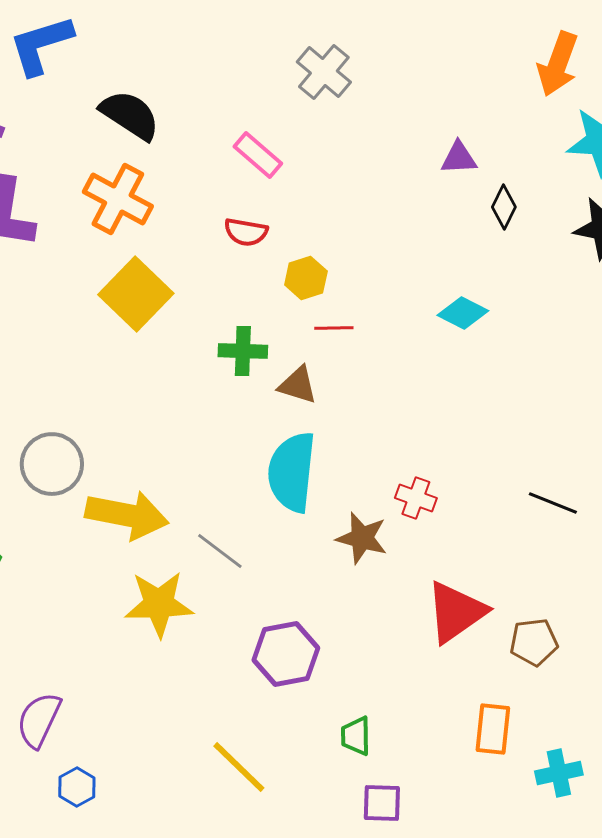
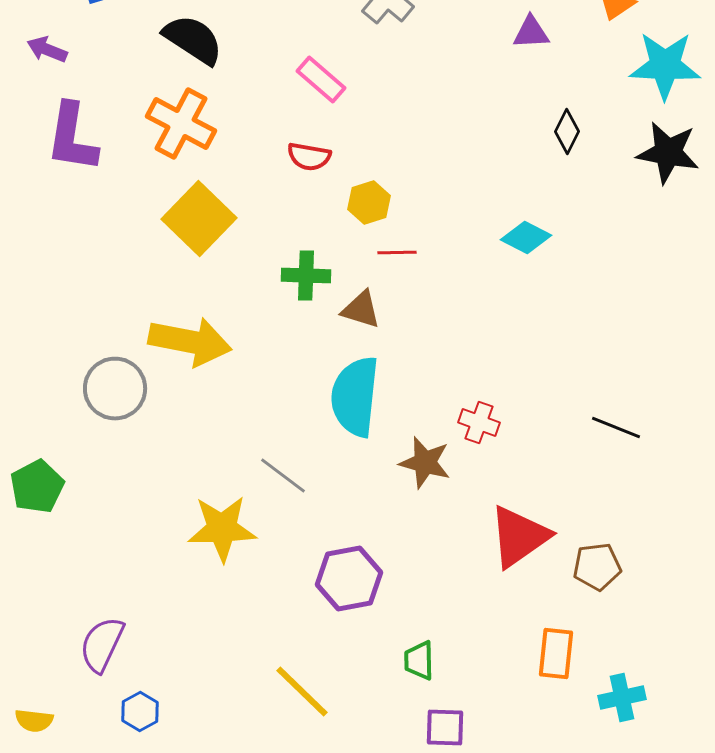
purple triangle: (459, 158) -> (531, 32), moved
yellow arrow: (127, 515) -> (190, 342), moved

